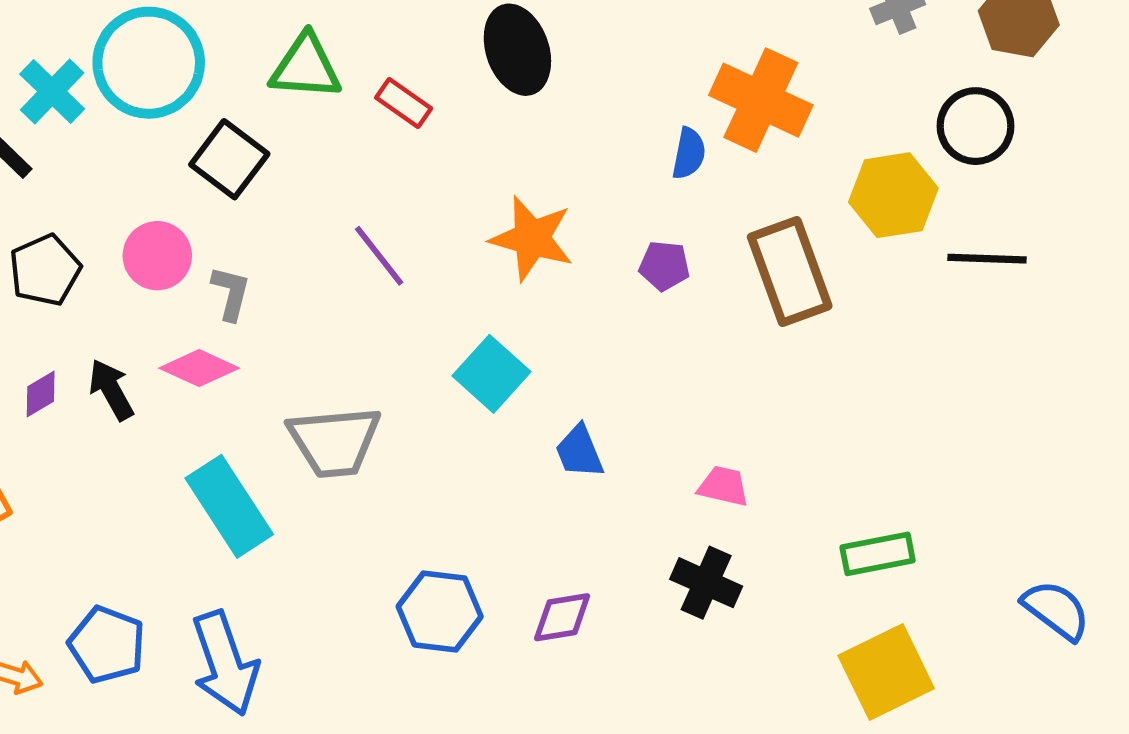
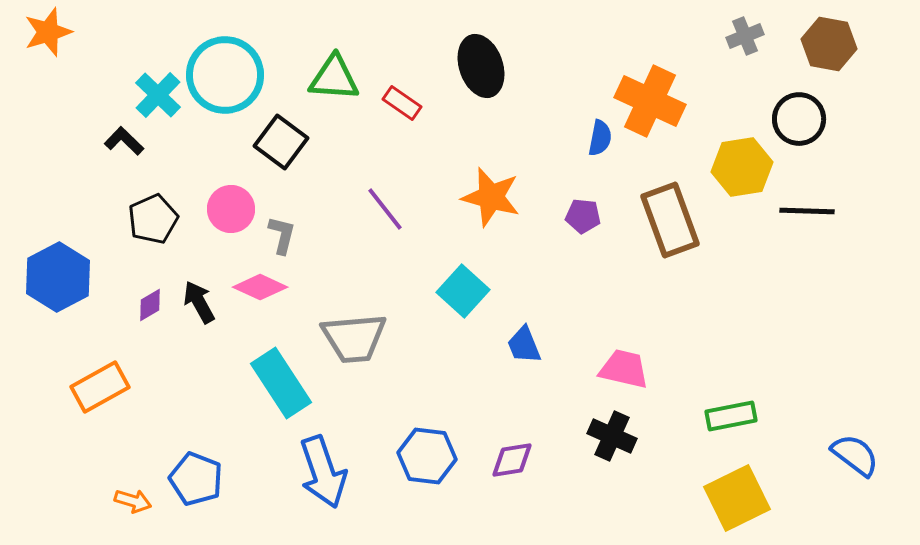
pink trapezoid: (723, 486) -> (624, 369), size x1.4
blue arrow: (225, 663) -> (323, 472), moved

